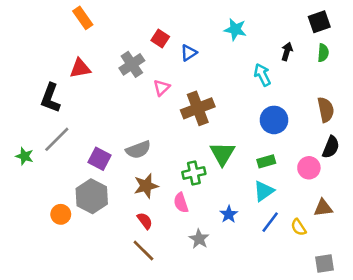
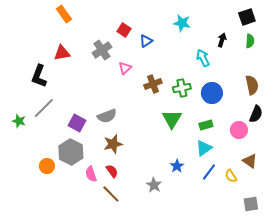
brown cross: (198, 108) -> (153, 84), size x0.7
green cross: (194, 173) -> (182, 88), moved
pink semicircle: (181, 203) -> (91, 174), moved
brown triangle: (323, 208) -> (250, 161), turned 42

